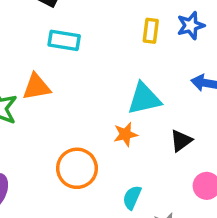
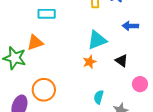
black triangle: (181, 141) -> (122, 61), turned -40
orange circle: (77, 168) -> (44, 90), moved

